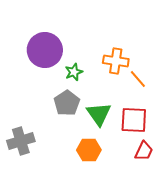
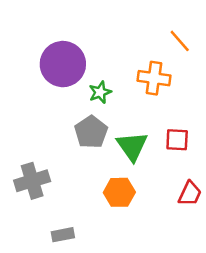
orange line: (138, 79) -> (180, 41), moved
red square: (134, 120) -> (177, 140), moved, size x0.7

